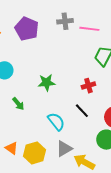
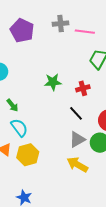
green star: (47, 82) -> (53, 82), moved
cyan semicircle: (56, 121) -> (19, 128), moved
gray triangle: (64, 149) -> (77, 139), moved

